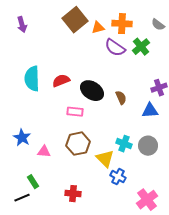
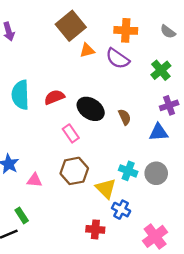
orange triangle: (98, 28) -> (87, 50), moved
green cross: (141, 47) -> (161, 70), moved
pink rectangle: (75, 112) -> (71, 133), turned 49
red cross: (73, 194) -> (95, 229), moved

